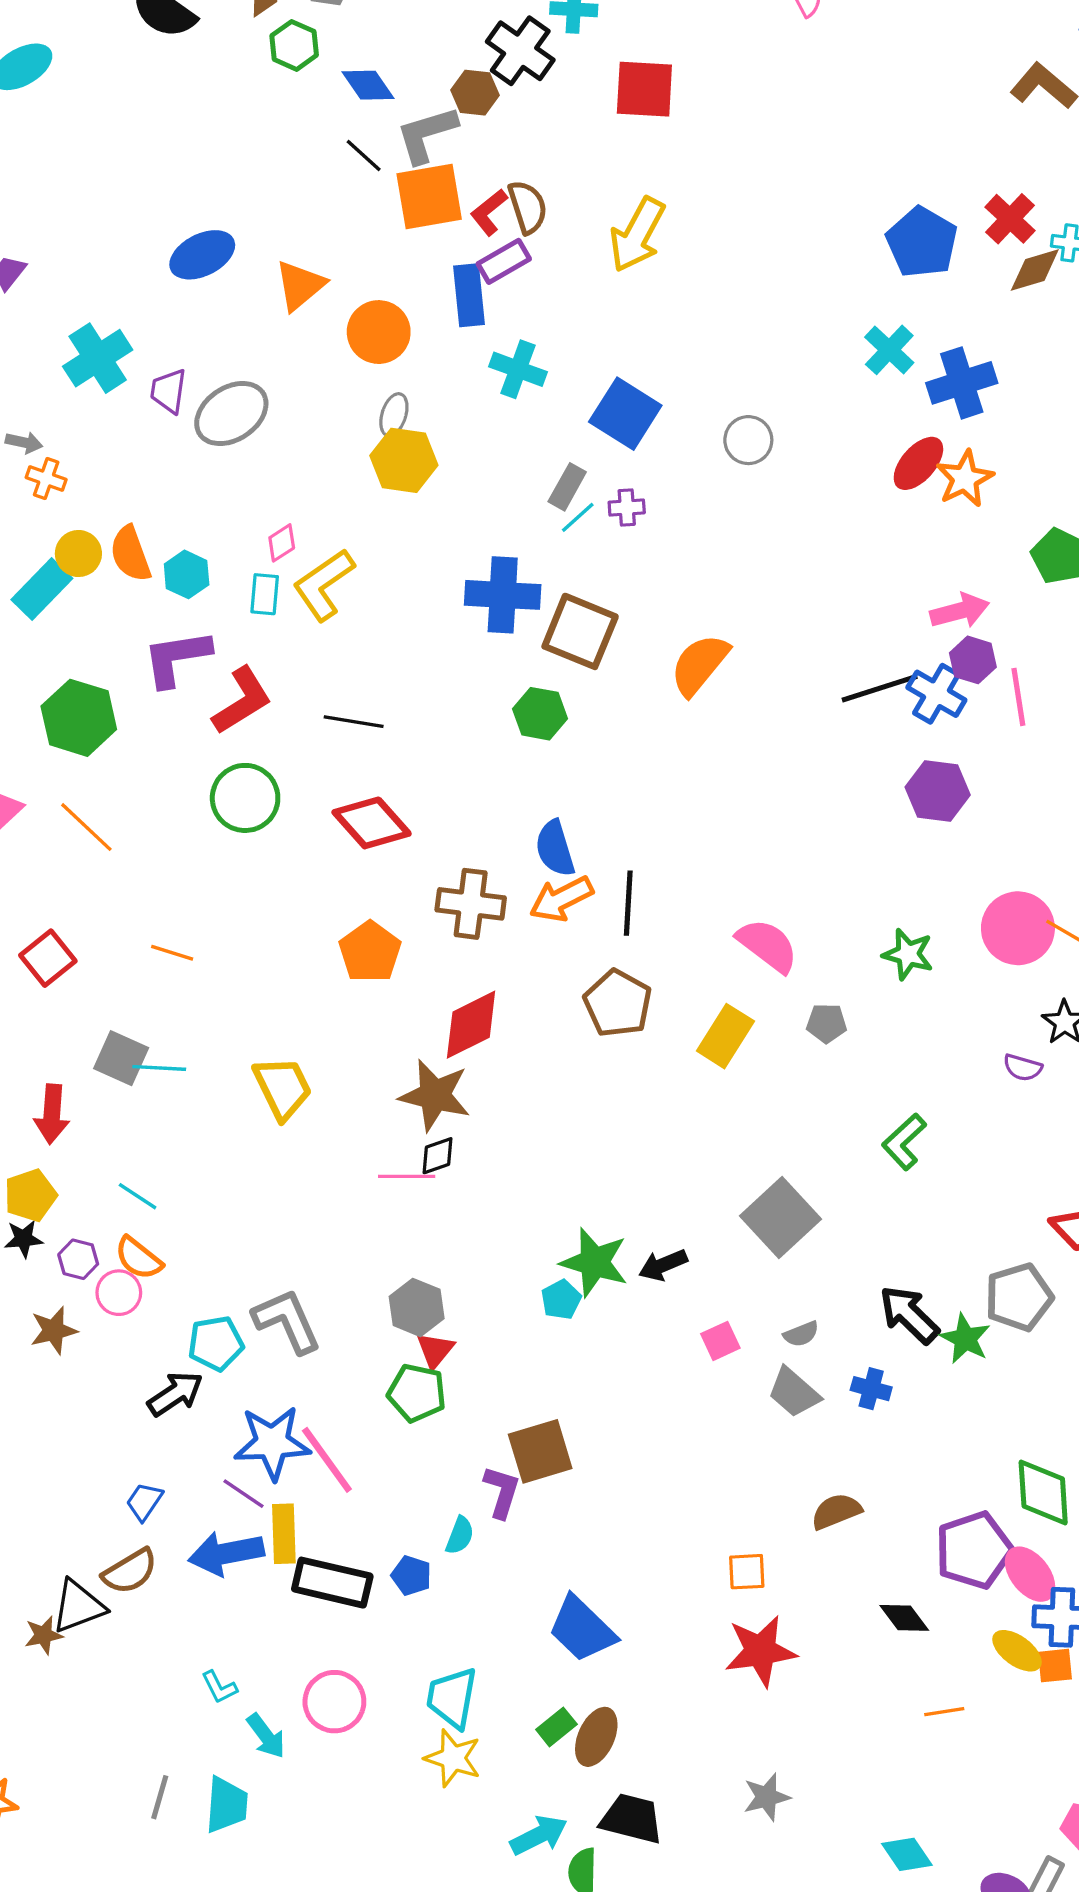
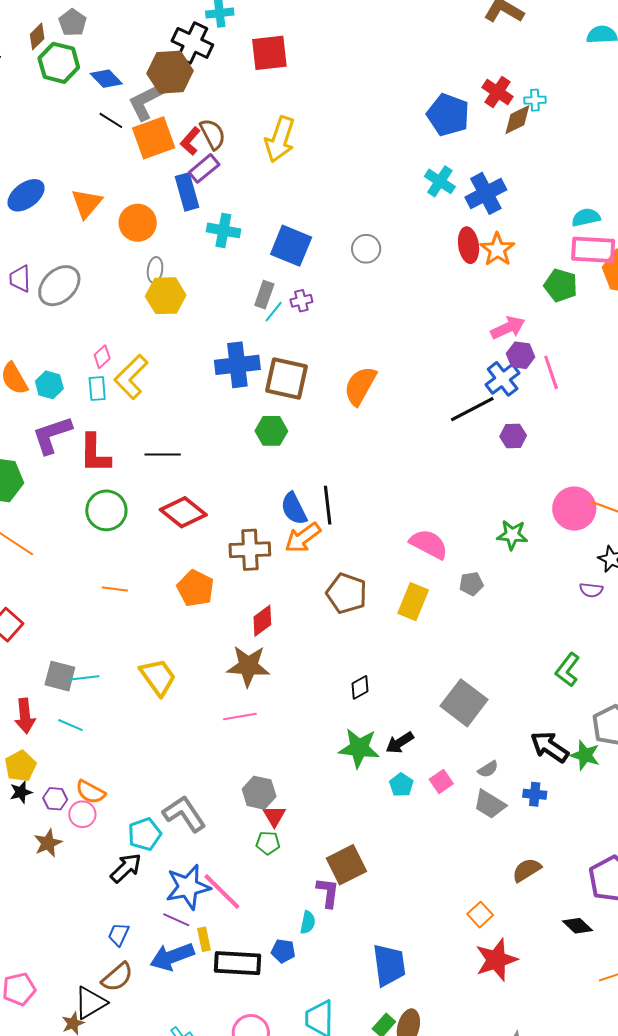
green hexagon: (294, 45) -> (59, 63), size x1.4
brown hexagon: (475, 93) -> (170, 72), size x1.6
red ellipse: (918, 463) -> (469, 245), turned -40
black line: (880, 688) -> (472, 409), moved
blue cross: (936, 694) -> (503, 379), turned 32
red L-shape: (242, 701) -> (95, 453), turned 132
purple hexagon: (938, 791) -> (513, 436), size x0.7
black line: (628, 903) -> (328, 505), moved
orange line: (172, 953) -> (115, 589), moved
red diamond: (471, 1025) -> (262, 621), size x0.7
green L-shape: (904, 1142) -> (568, 670), moved
black diamond: (438, 1156) -> (360, 687), moved
cyan line: (138, 1196) -> (70, 725), moved
cyan pentagon: (561, 1300) -> (401, 785), moved
green pentagon: (417, 1393) -> (268, 843), size x0.7
yellow rectangle: (284, 1534) -> (204, 939), size x0.7
orange square: (747, 1572) -> (480, 915), turned -30
blue trapezoid: (582, 1629) -> (389, 965), turned -132

